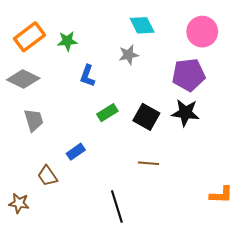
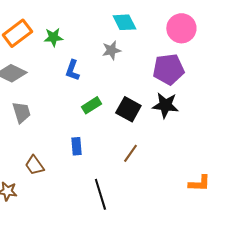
blue rectangle: (76, 152) -> (76, 146), moved, turned -60
brown line: (149, 163) -> (130, 153), turned -60

